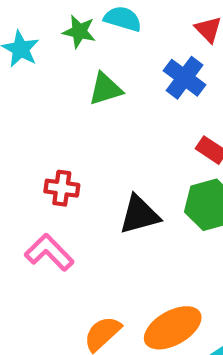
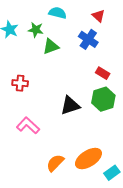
green star: (79, 31) -> (36, 30), moved
red cross: (62, 188) -> (20, 83), moved

